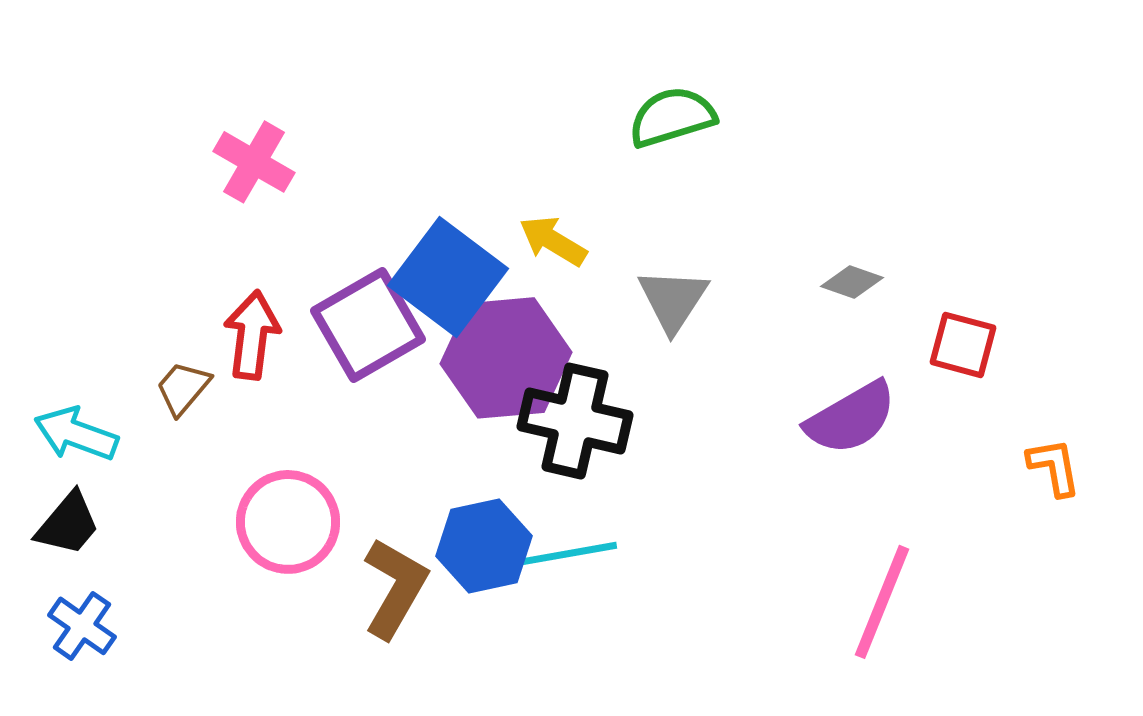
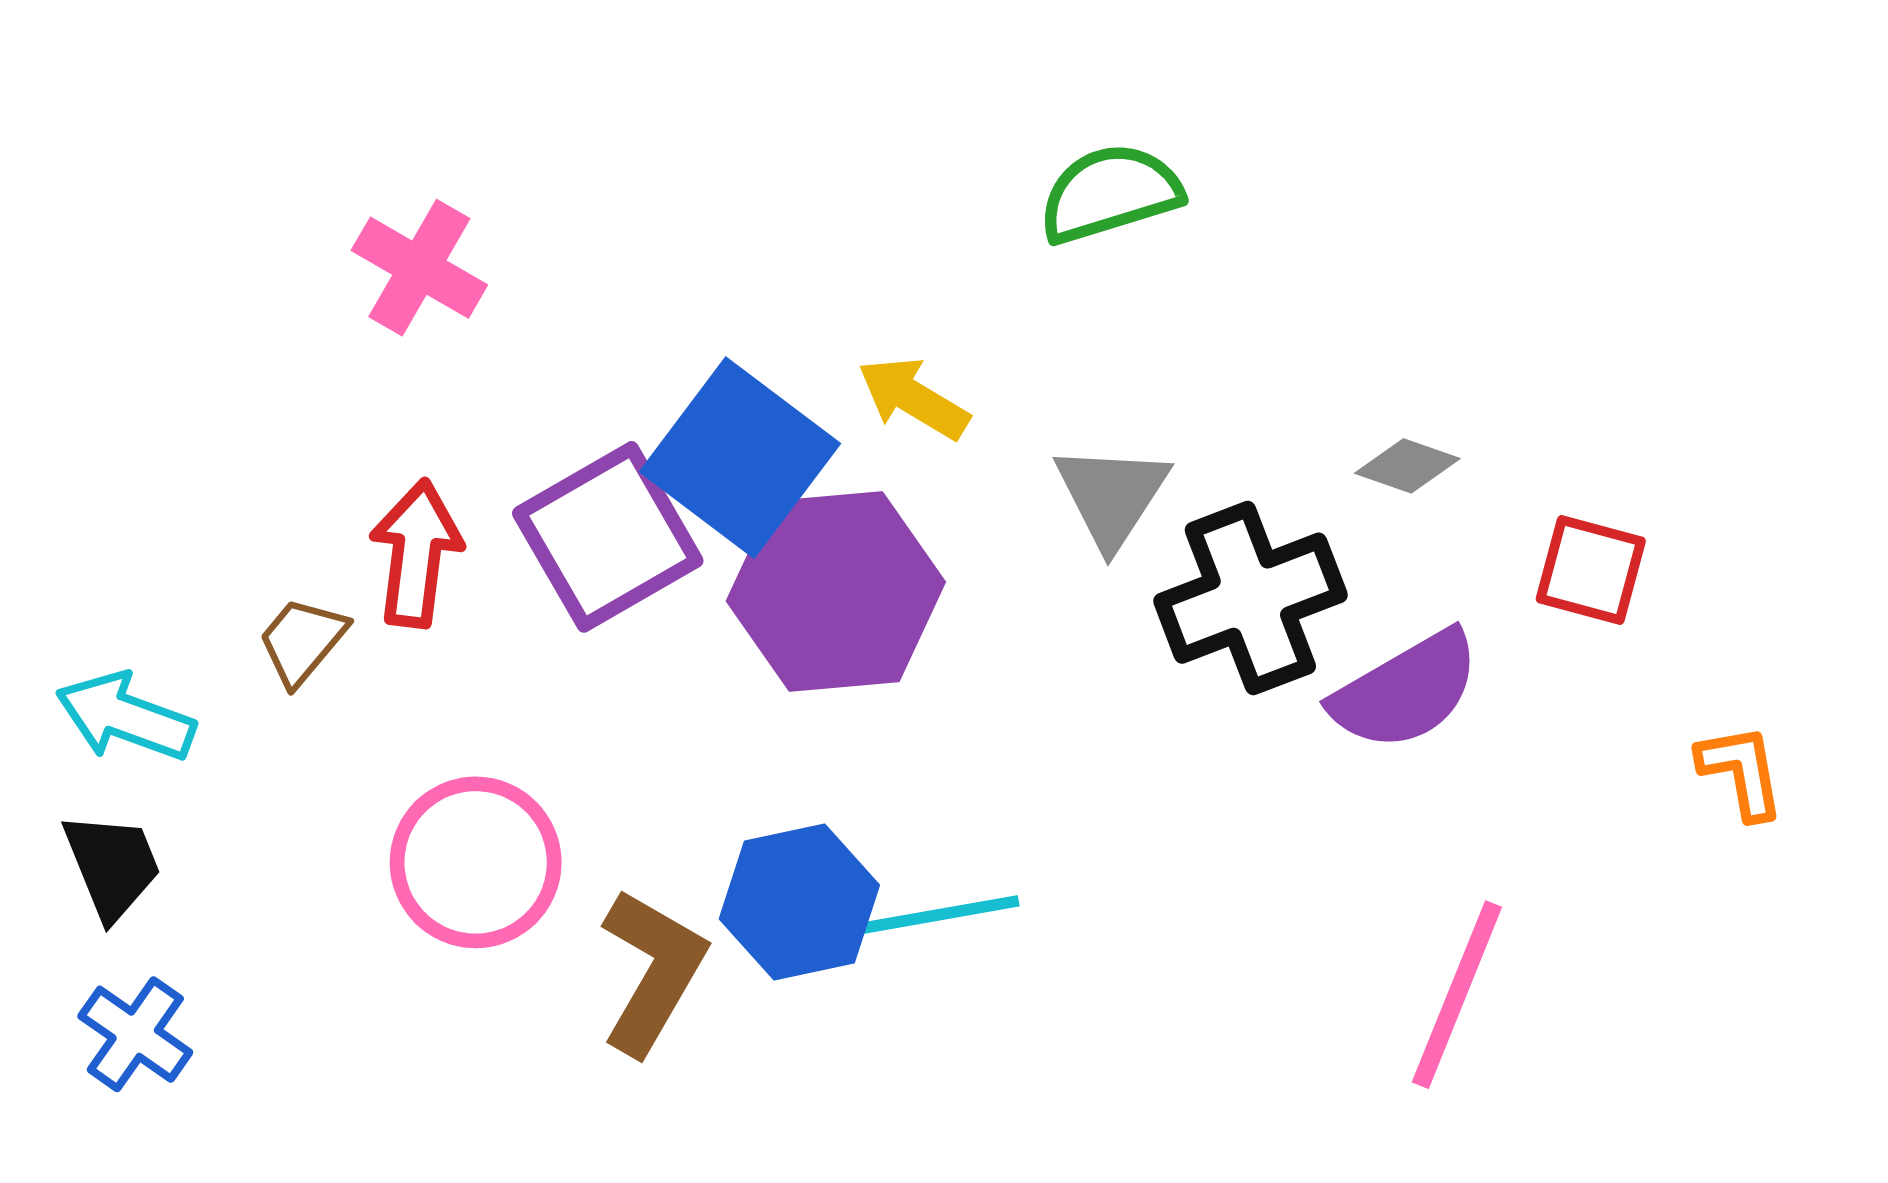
black cross: (575, 421) -> (1250, 598), moved, turned -34
black trapezoid: (68, 524) -> (112, 866), turned -62

